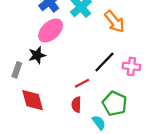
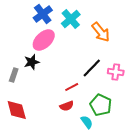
red diamond: (33, 100) -> (17, 110), moved
red semicircle: (76, 105) -> (67, 106), turned -112

